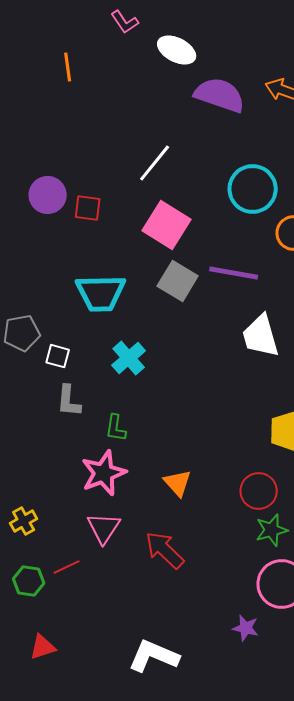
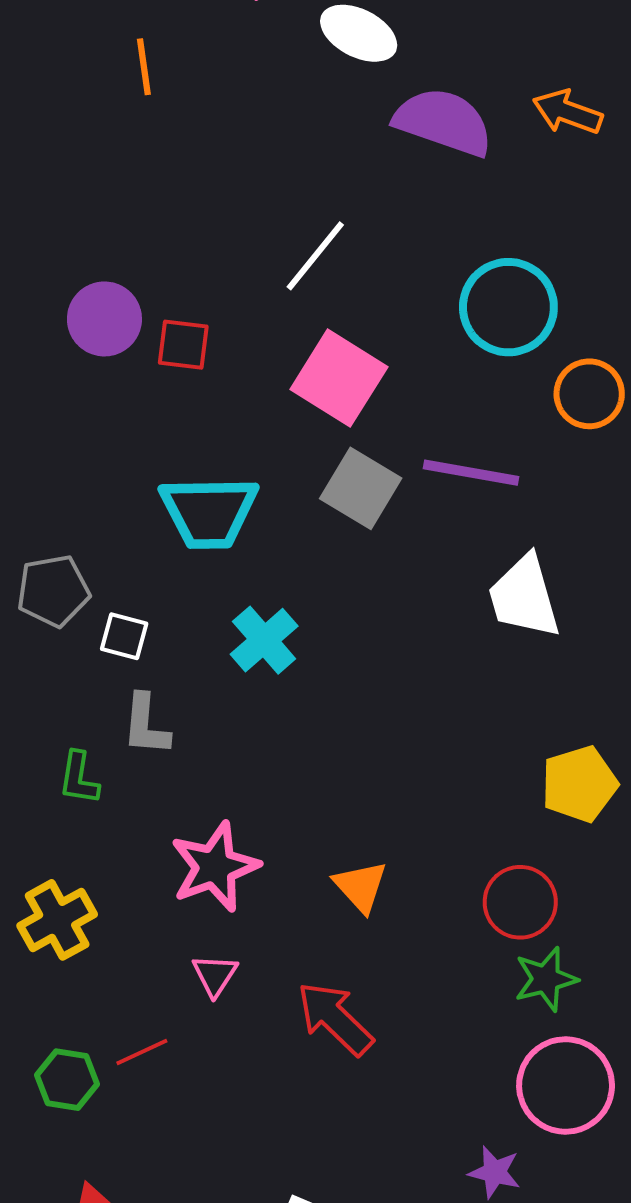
green L-shape: (116, 428) -> (79, 778), moved
yellow cross: (24, 521) -> (57, 920), moved, size x1.4
pink triangle: (104, 528) -> (215, 975), size x0.7

